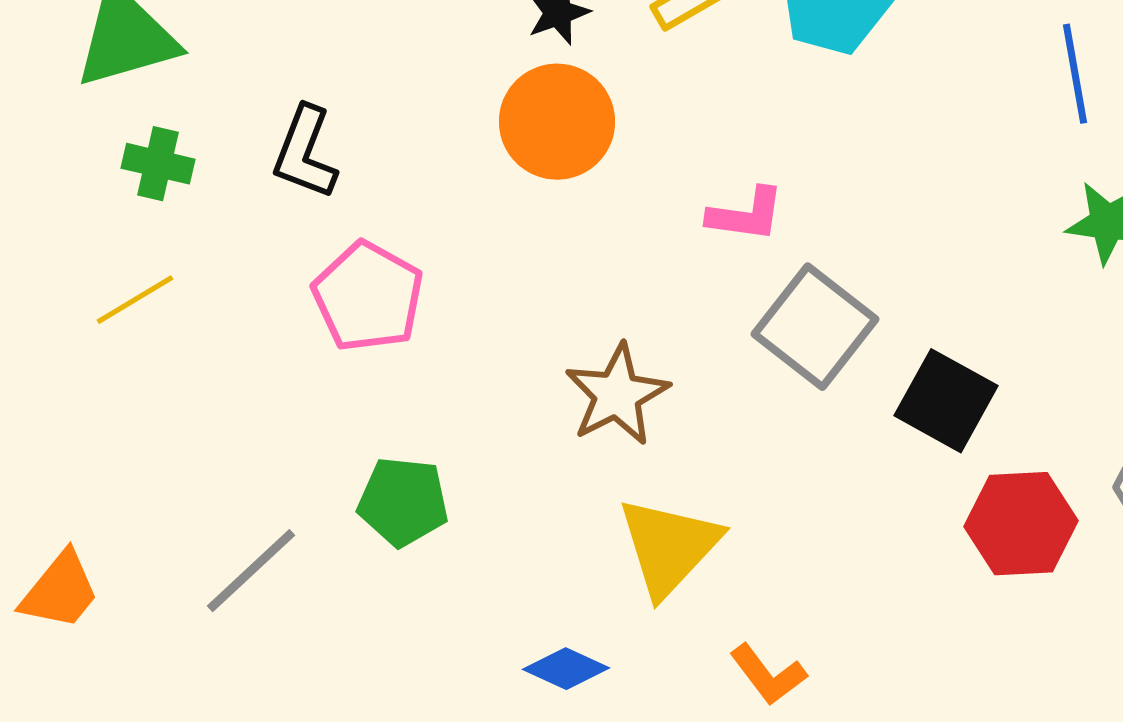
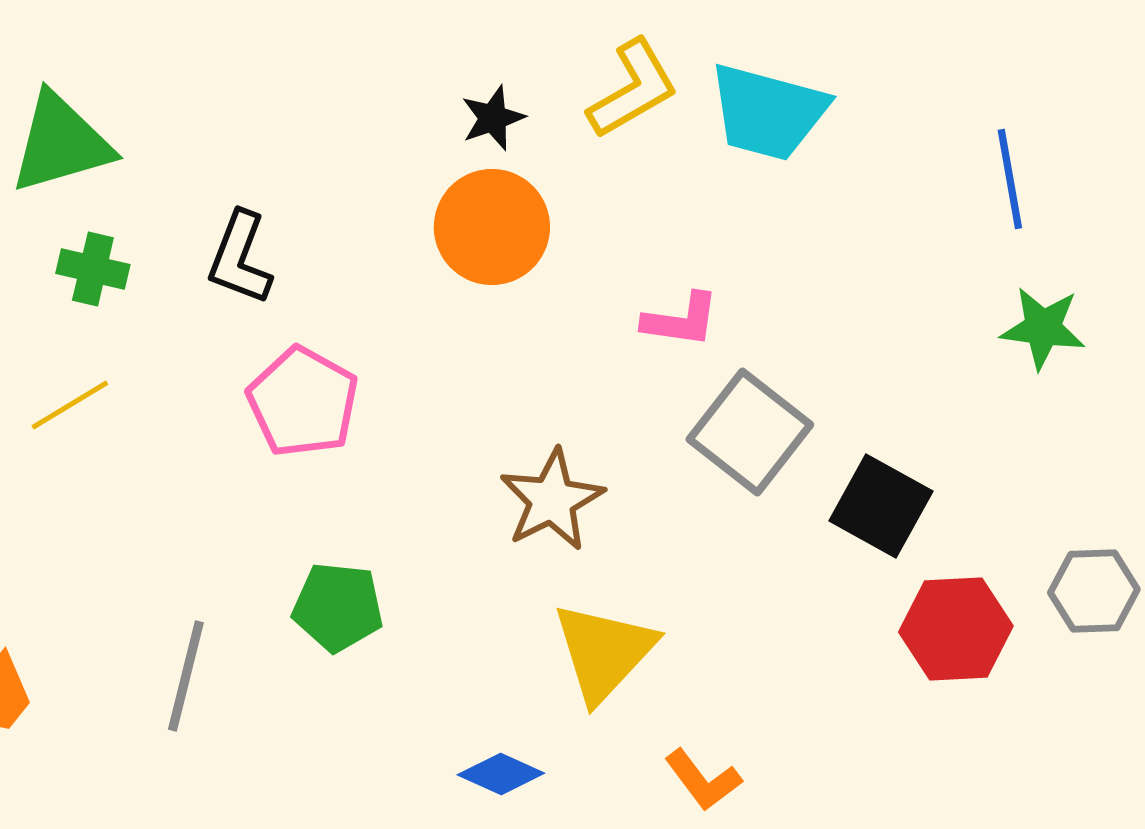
gray line: (251, 571) -> (186, 676), turned -33

